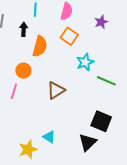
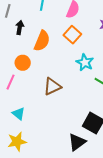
black arrow: (24, 29) -> (20, 28), moved
cyan star: (85, 62) -> (85, 62), turned -30
cyan triangle: (49, 137) -> (19, 114), moved

